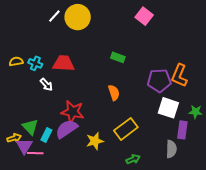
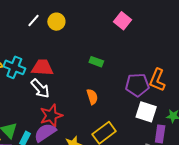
yellow circle: (78, 17) -> (56, 22), size x0.7
cyan cross: (35, 63) -> (14, 67), size x1.5
white arrow: (46, 85) -> (40, 89), moved, size x1.5
red star: (73, 112) -> (51, 116), turned -30

